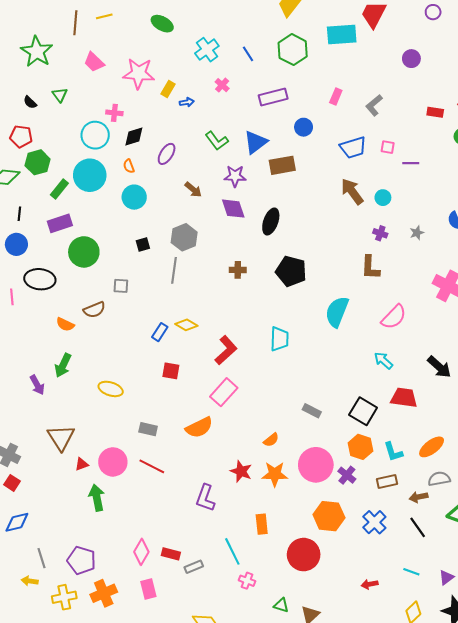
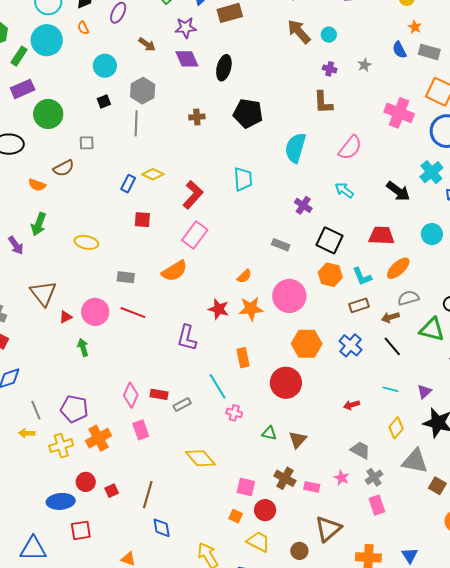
cyan circle: (134, 197) -> (105, 66), moved
red trapezoid: (404, 398) -> (381, 236), moved
purple cross: (347, 475) -> (303, 205), moved
green arrow: (97, 498) -> (83, 347), size x0.7

